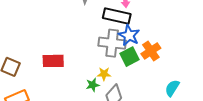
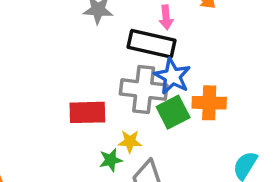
orange cross: (151, 51) -> (209, 103), turned 36
red rectangle: (53, 61) -> (87, 112), moved

